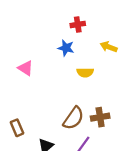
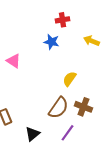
yellow semicircle: (85, 72) -> (69, 79), moved, turned 126
brown cross: (100, 117) -> (83, 107), turned 30

